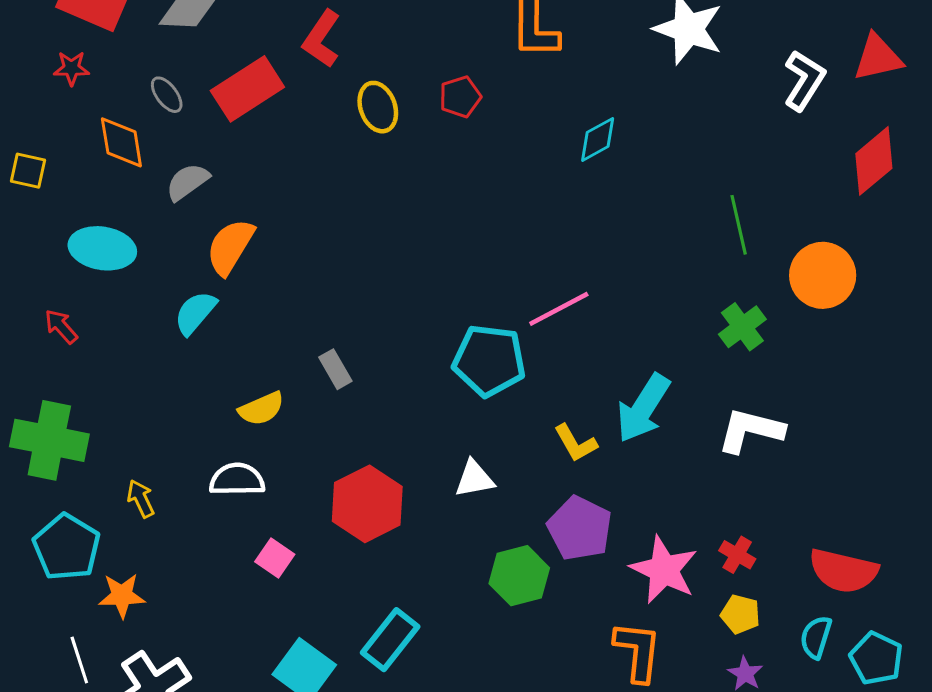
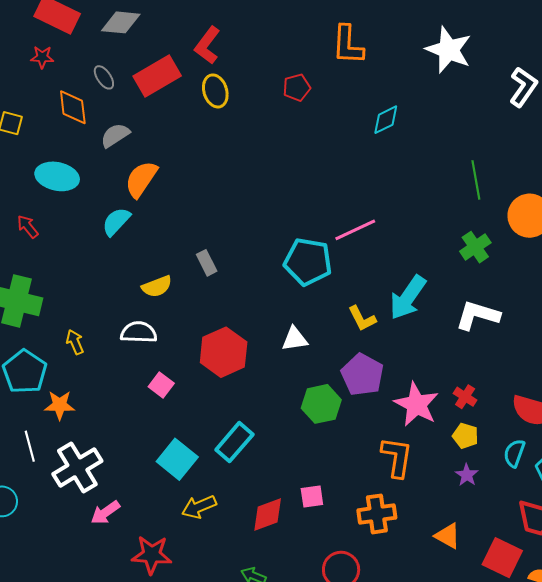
yellow ellipse: (378, 107) -> (215, 91), moved

